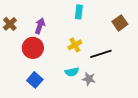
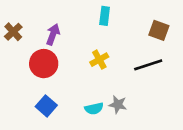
brown square: (120, 23) -> (159, 30), turned -35
black line: (101, 54) -> (148, 65), moved
cyan semicircle: (72, 72) -> (94, 109), moved

